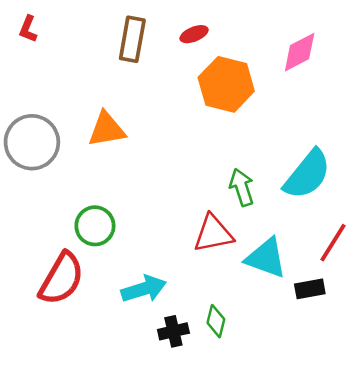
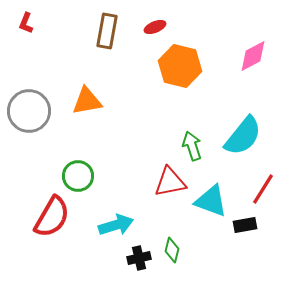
pink diamond: (300, 52) -> (253, 56), moved

